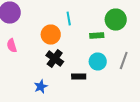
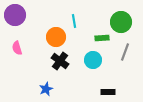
gray line: (124, 60) -> (125, 52), moved
cyan circle: (98, 62) -> (93, 60), moved
black rectangle: (79, 76) -> (108, 92), moved

